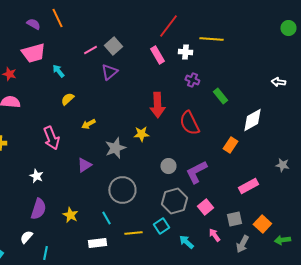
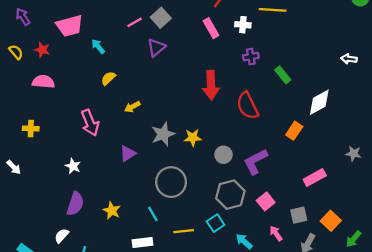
purple cross: (192, 80) -> (251, 57), turned -32
yellow star: (141, 134) -> (193, 138), moved
green arrow: (282, 240) -> (353, 239), turned -42

